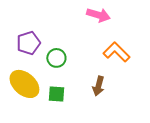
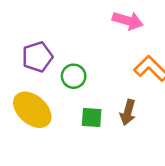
green square: (56, 94) -> (92, 118), moved

